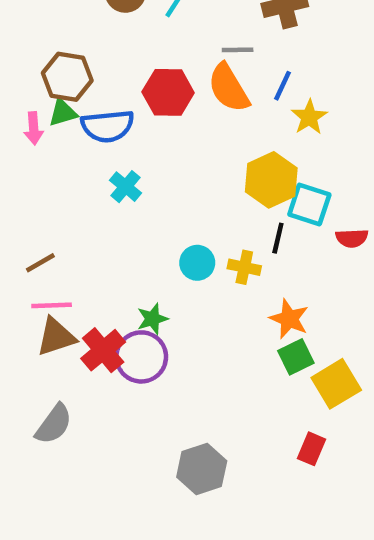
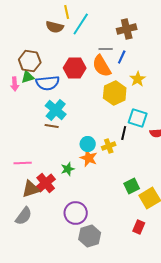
blue line: (282, 86) -> (122, 57), moved
yellow hexagon: (271, 180) -> (115, 93), moved
cyan cross: (126, 187) -> (56, 110), size x1.5
brown line: (40, 263) -> (52, 126), moved, turned 40
yellow cross: (244, 267) -> (109, 146), turned -32
orange star: (289, 319) -> (89, 158), moved
brown triangle: (56, 337) -> (31, 189), moved
purple circle: (141, 357) -> (76, 213), moved

